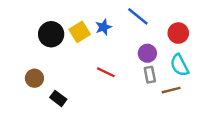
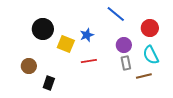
blue star: (103, 27) -> (87, 35), moved
yellow square: (80, 32) -> (66, 44), moved, turned -36
red line: (106, 72) -> (89, 61), turned -35
black rectangle: (58, 98) -> (49, 83), turned 72

